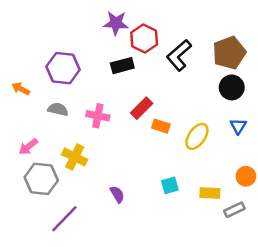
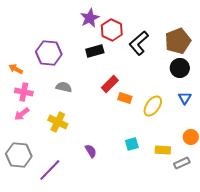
purple star: (116, 23) -> (90, 18), turned -30
gray semicircle: (58, 109) -> (64, 87), moved
pink cross: (98, 116) -> (24, 92), moved
gray hexagon: (41, 179) -> (19, 155), moved

